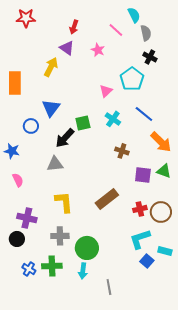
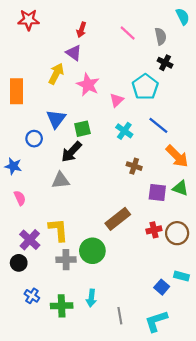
cyan semicircle: (134, 15) -> (183, 17), moved
pink star: (98, 50) -> (88, 85), moved, size x1.5
green square: (83, 123) -> (82, 129), moved
yellow L-shape: (64, 202) -> (58, 230), moved
purple cross: (27, 218) -> (30, 240), turned 30
cyan L-shape: (140, 239) -> (156, 321), moved
green circle: (87, 248) -> (92, 251), moved
green cross: (52, 266) -> (62, 306), moved

